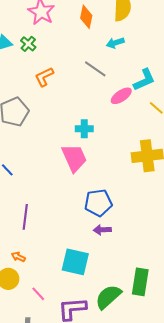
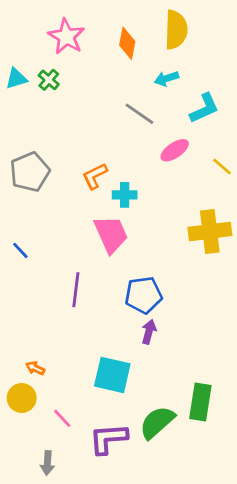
orange L-shape: (44, 77) -> (95, 176), moved
cyan L-shape: (144, 80) -> (204, 108), moved
purple line: (25, 217) -> (76, 290), moved
purple arrow: (102, 230) -> (149, 332), turned 108

